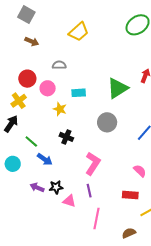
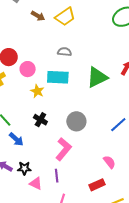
brown arrow: (32, 42) -> (38, 16), moved
gray semicircle: (59, 65) -> (65, 52), moved
cyan rectangle: (79, 93) -> (58, 77), size x1.5
gray circle: (107, 122) -> (76, 121), moved
red rectangle: (130, 195) -> (97, 185), turned -35

